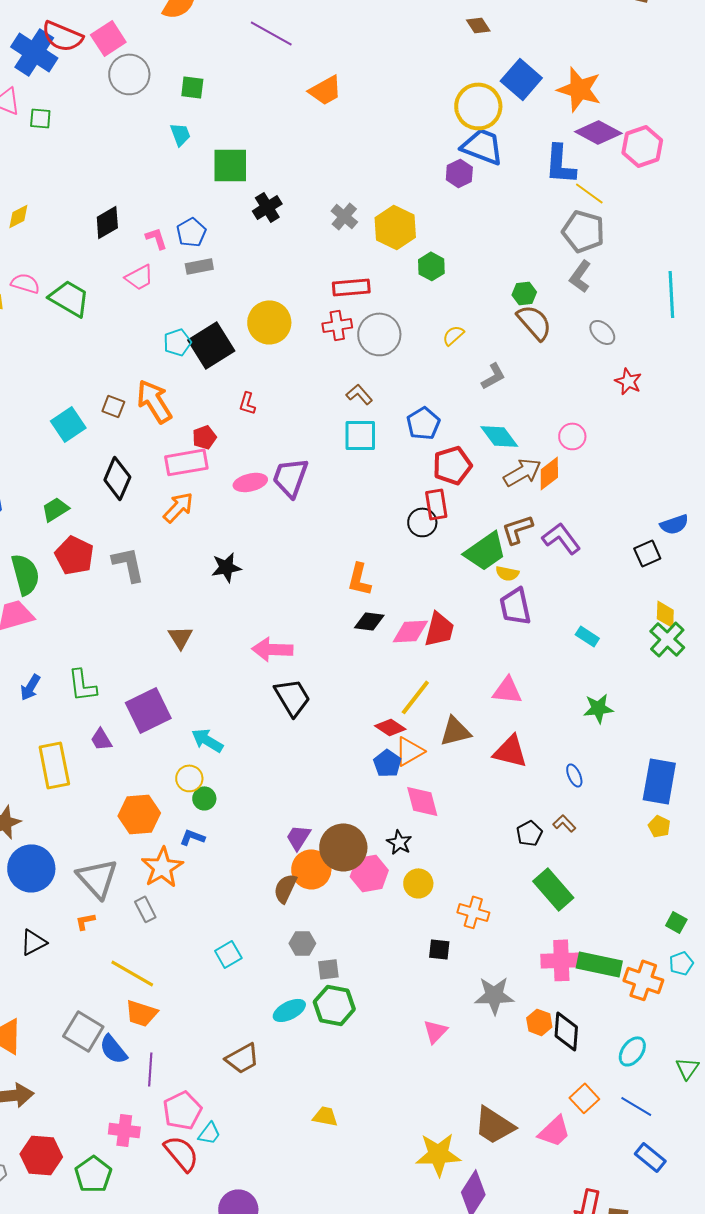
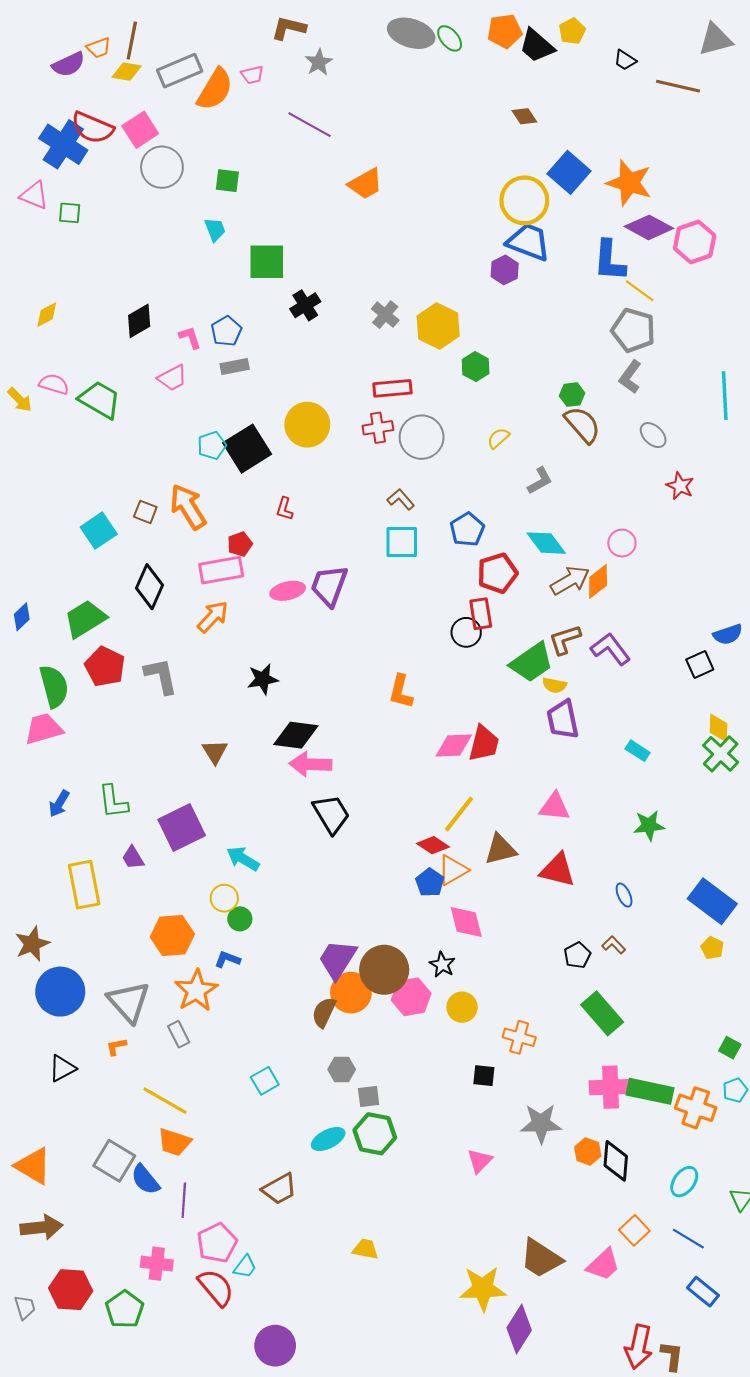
green trapezoid: (55, 509) -> (85, 619), size x1.5
black diamond: (369, 621) -> (296, 735), moved, size x1.4
blue rectangle: (659, 781) -> (712, 901), turned -63
purple trapezoid: (298, 837) -> (337, 959), size x1.5

